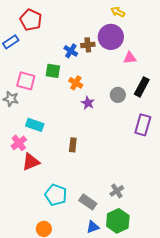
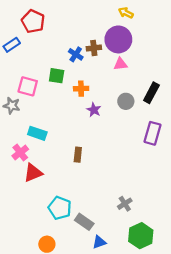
pink triangle: (130, 58) -> (120, 64), moved
orange cross: (76, 83) -> (81, 89), turned -32
gray rectangle: (88, 202) -> (84, 222), moved
green hexagon: (118, 221) -> (141, 236), moved

